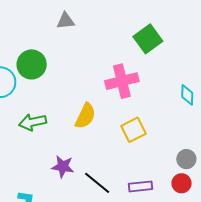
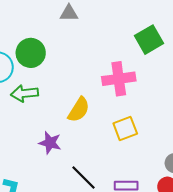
green arrow: (33, 122) -> (24, 93), moved
purple star: (63, 167) -> (50, 143), moved

